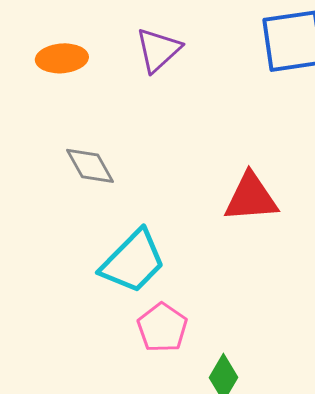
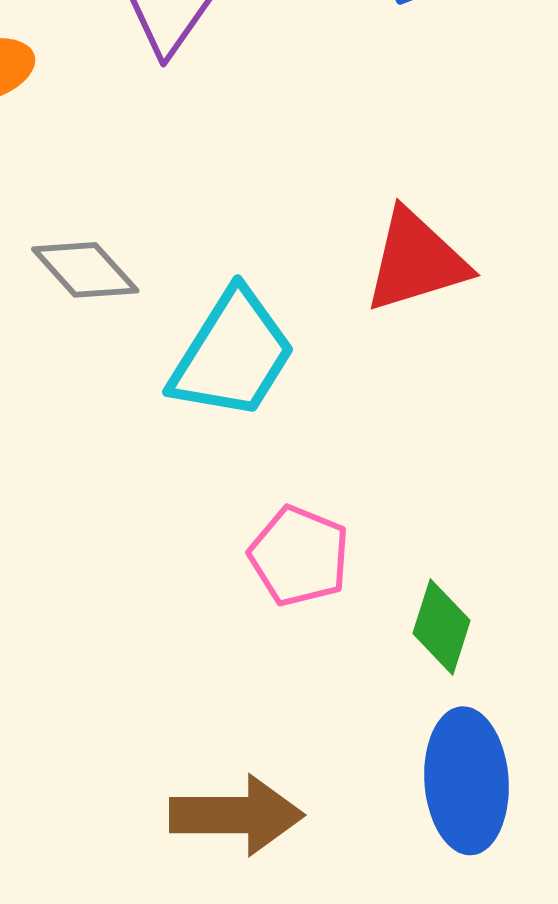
cyan trapezoid: (133, 261) -> (233, 355), moved

